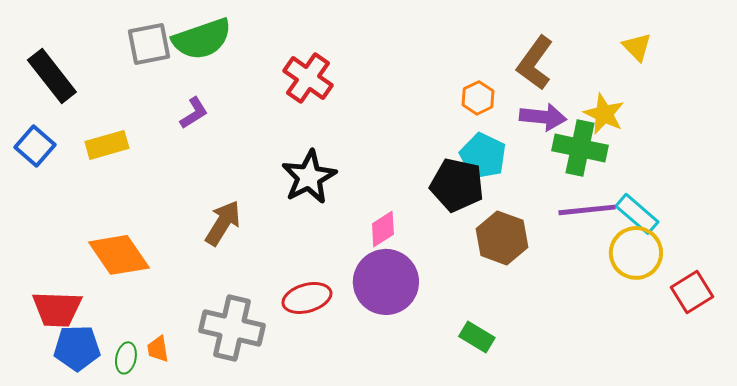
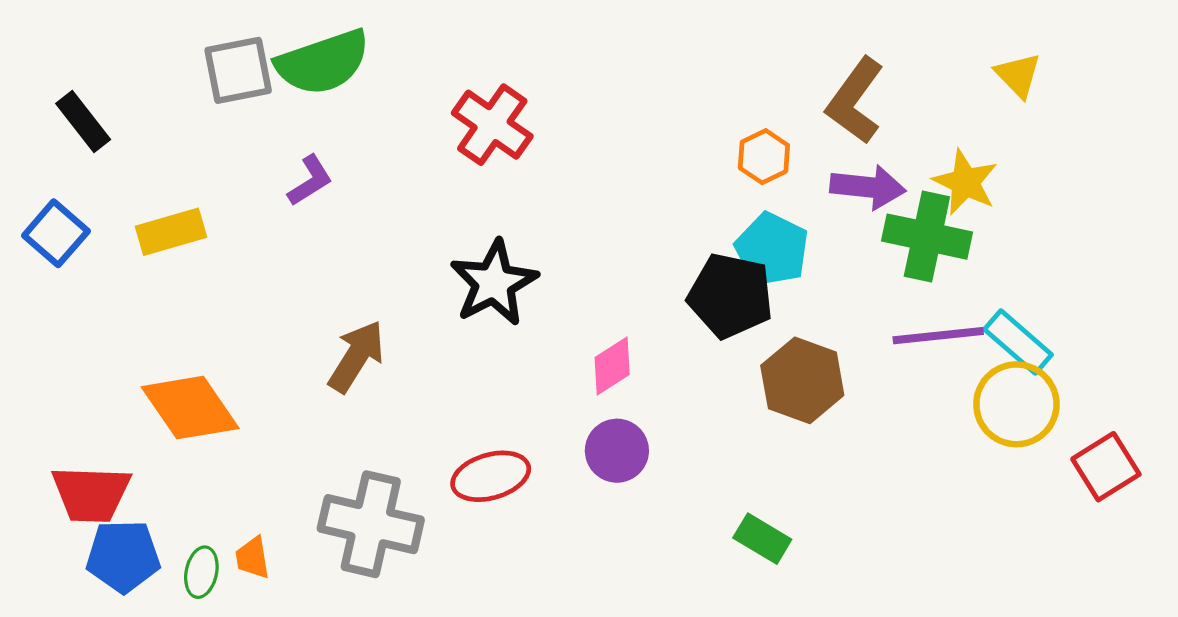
black rectangle: (52, 76) -> (83, 121), size x0.7
purple circle: (386, 282) -> (617, 451), size x0.6

